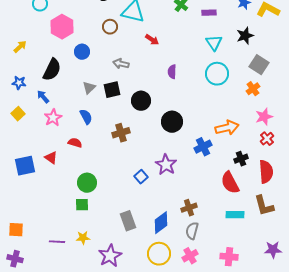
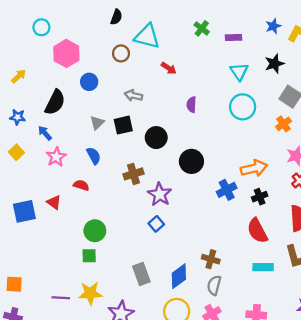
black cross: (241, 159) -> (260, 197), moved
purple star: (166, 165) -> (160, 194), moved
brown cross: (189, 208) -> (211, 259), turned 35
yellow star: (83, 238) -> (90, 293), size x1.5

